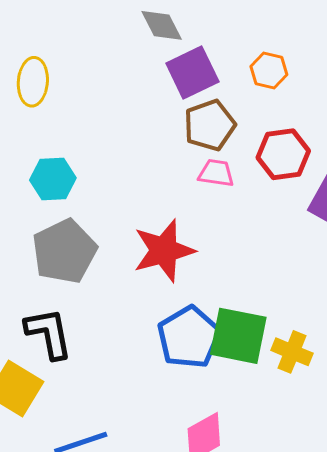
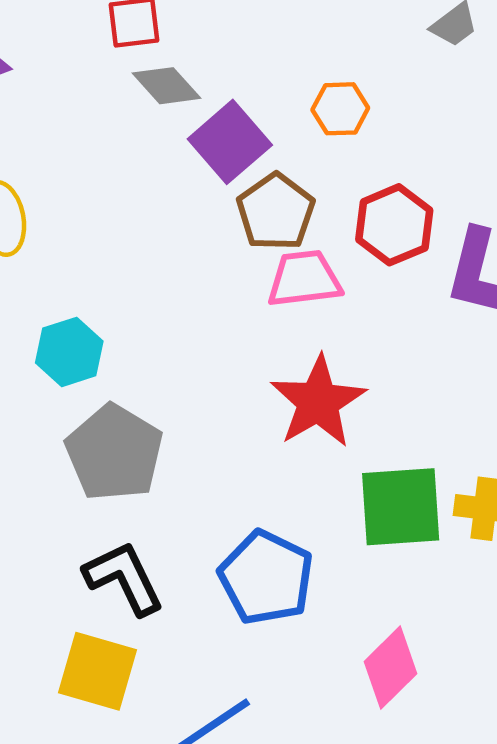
pink trapezoid: (216, 173) -> (304, 279), size x1.4
red star: (164, 251) -> (318, 402), moved
blue pentagon: (189, 337) -> (266, 578), moved

